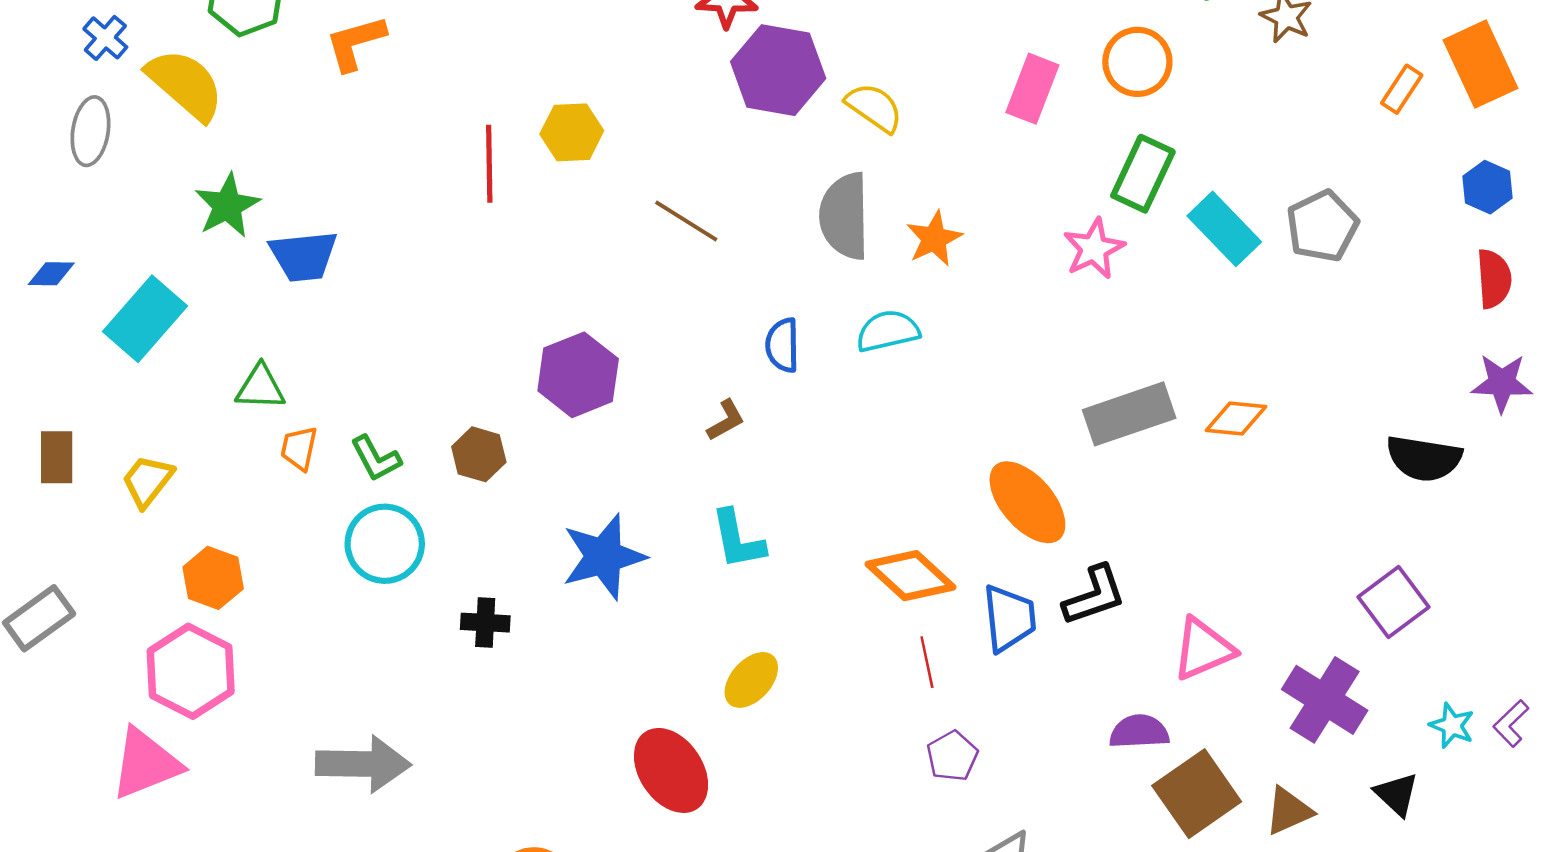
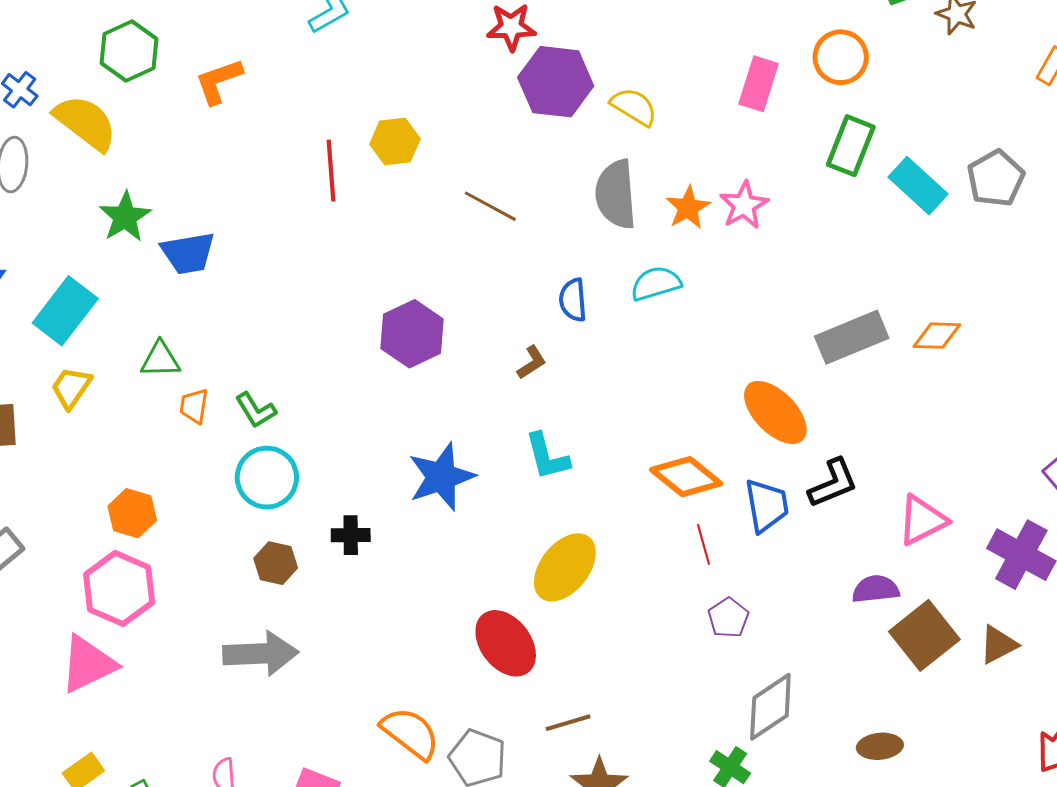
pink star: (1094, 249) -> (744, 205), moved
brown hexagon: (479, 454) -> (276, 563), moved
yellow trapezoid: (147, 481) -> (71, 388), moved
yellow ellipse: (751, 680) -> (565, 567), size x1.5

